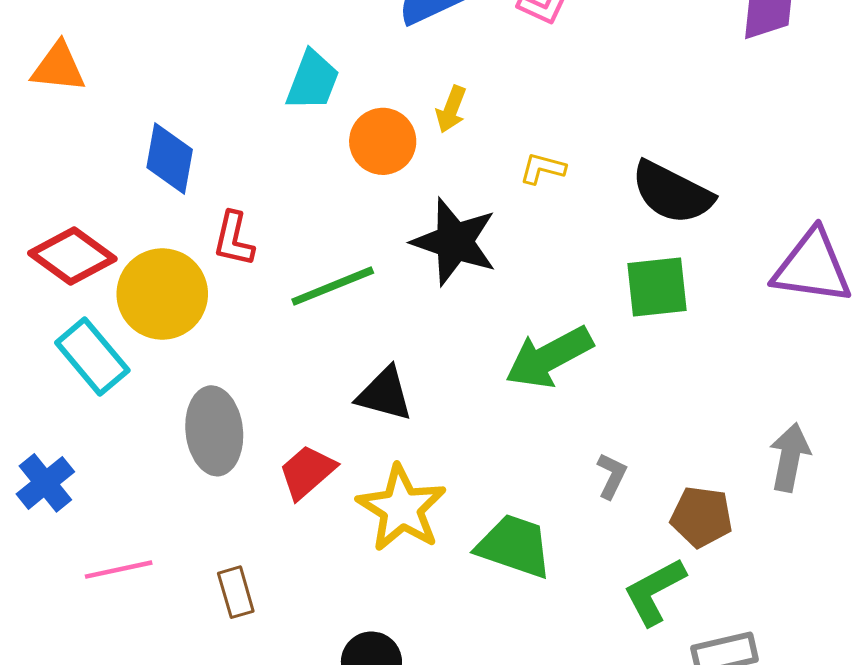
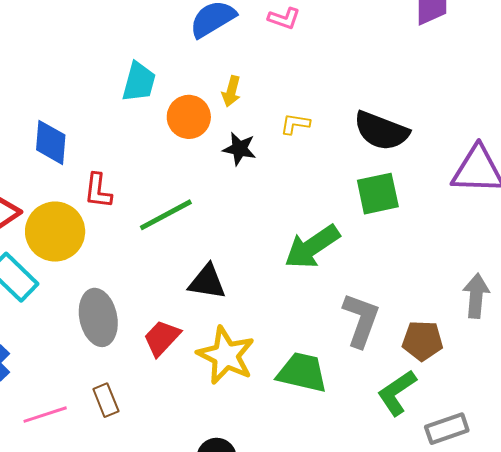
black star: (454, 242) -> (239, 149), moved, size x0.6
gray L-shape: (612, 476) -> (361, 320), size x1.8
brown rectangle: (236, 592) -> (106, 400), moved

